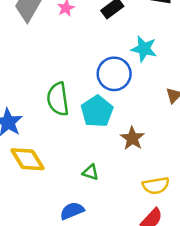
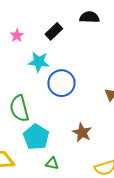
cyan star: (144, 49) -> (39, 62), moved
cyan pentagon: (97, 111) -> (36, 137), moved

